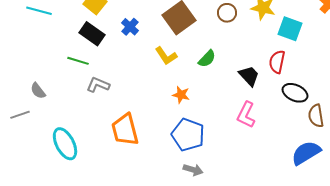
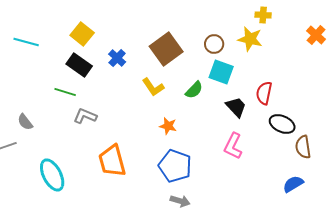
cyan square: (290, 29) -> (221, 72), moved
blue semicircle: (306, 153) -> (293, 184), size x0.7

